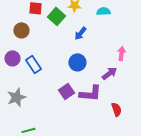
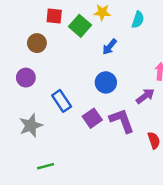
cyan semicircle: (103, 11) -> (138, 20), turned 112
blue rectangle: (33, 64) -> (62, 101), moved
purple L-shape: (90, 93) -> (122, 121), turned -115

